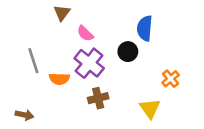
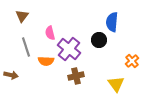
brown triangle: (62, 13) -> (22, 16), moved
pink semicircle: (85, 33) -> (50, 33), moved, turned 32
brown arrow: (24, 115) -> (11, 75), moved

